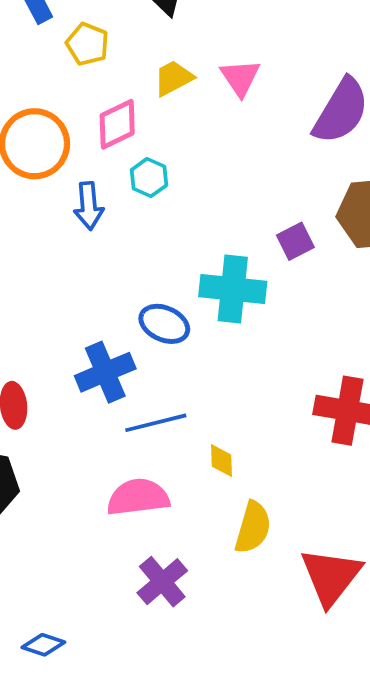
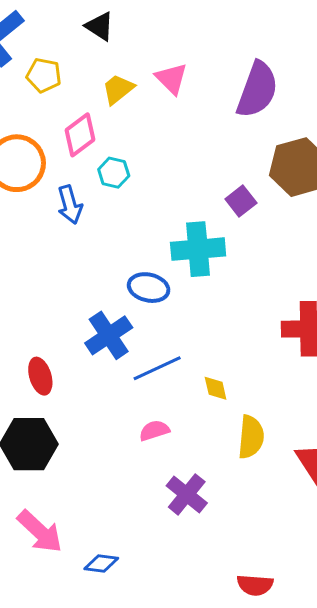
pink semicircle: (138, 497) -> (154, 430), size x0.6

